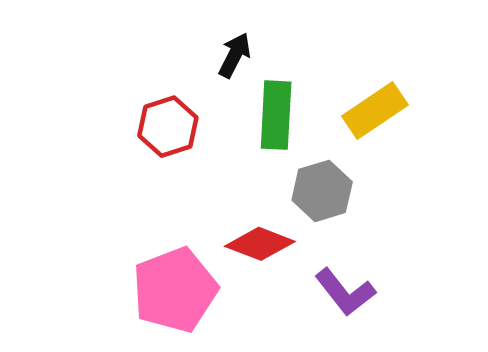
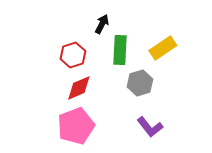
red diamond: (260, 244) -> (79, 88), moved, turned -44

